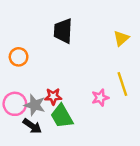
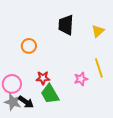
black trapezoid: (63, 31) -> (66, 25), moved
orange circle: (19, 57) -> (29, 46), moved
gray star: (35, 105) -> (13, 102), moved

